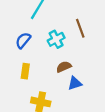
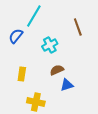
brown line: (80, 28) -> (78, 27), moved
blue semicircle: (23, 40) -> (16, 36), moved

